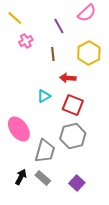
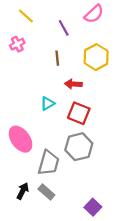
yellow line: (15, 18) -> (26, 16), moved
pink cross: (26, 41) -> (17, 44), moved
purple square: (77, 183) -> (93, 207), moved

